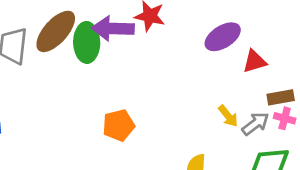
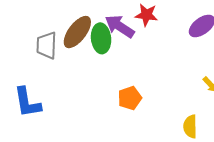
purple arrow: (113, 28) -> (120, 26), turned 36

